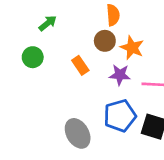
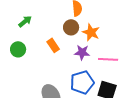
green arrow: (48, 23) -> (25, 21), moved
green circle: (33, 57) -> (18, 49), moved

